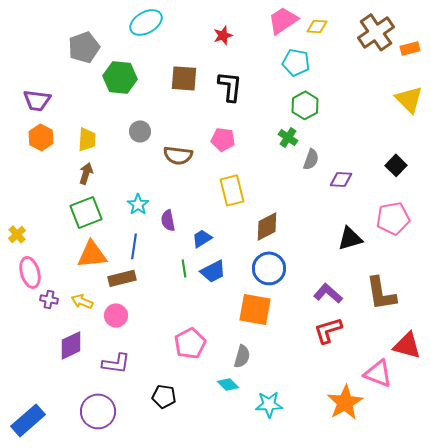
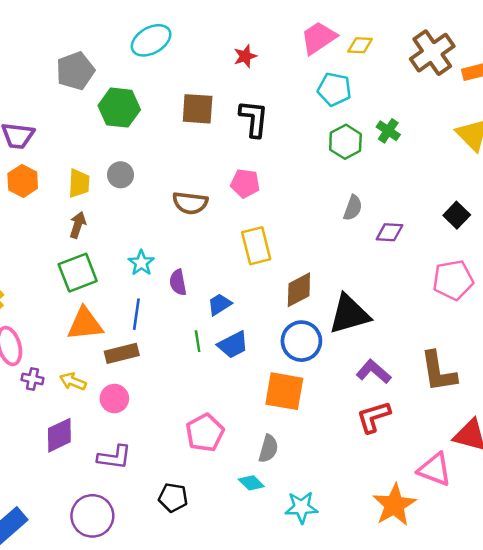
gray circle: (140, 131) -> (120, 175), moved
green cross: (288, 137) -> (388, 131), moved
black triangle: (350, 238) -> (349, 314), moved, size x1.4

